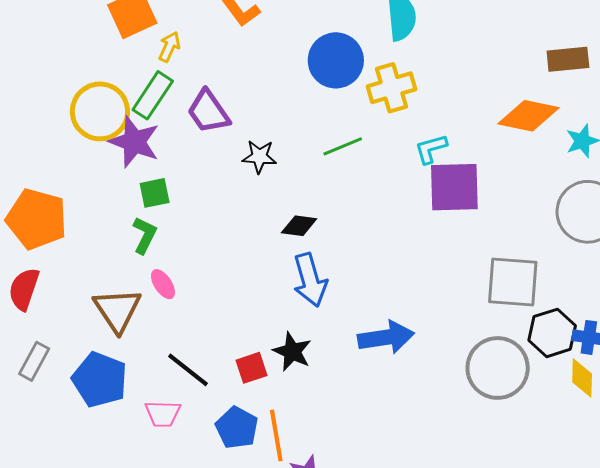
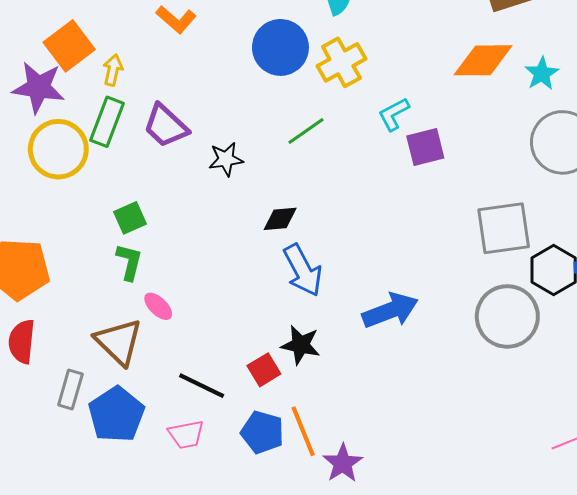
purple star: (134, 142) -> (38, 87), moved
purple square: (454, 187) -> (425, 147), size x0.7
gray rectangle: (34, 361) -> (70, 389), moved
blue pentagon: (100, 380) -> (116, 414), turned 30

